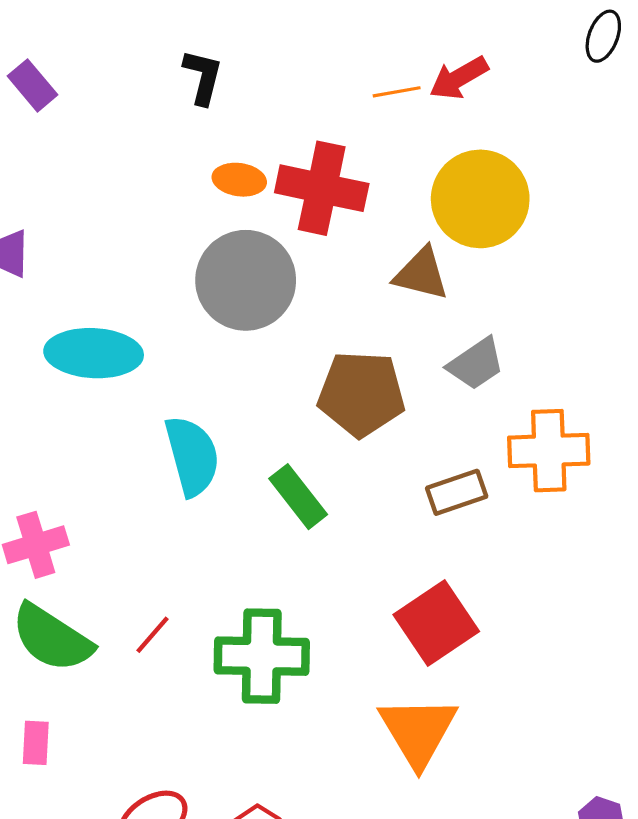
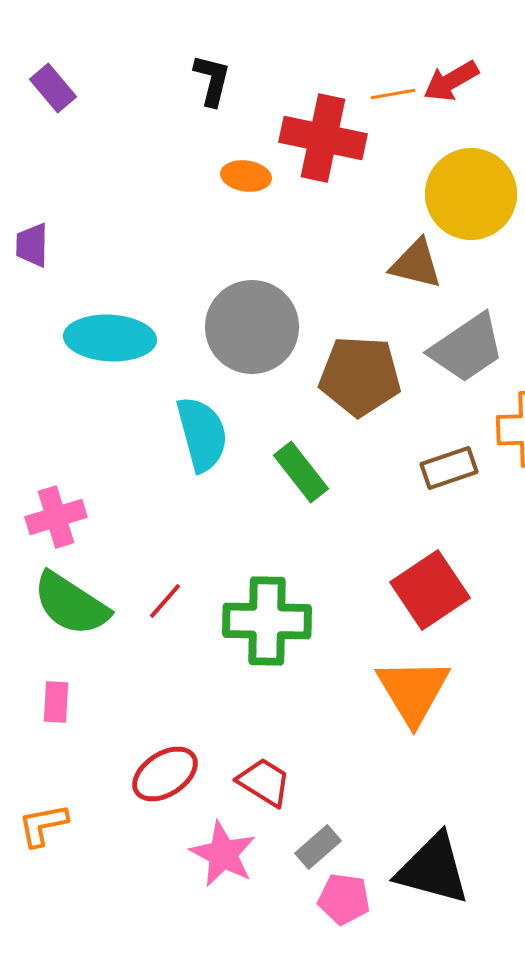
red cross: (322, 188) -> (323, 138), moved
gray circle: (246, 280) -> (252, 327), moved
gray trapezoid: (476, 364) -> (467, 348), size x1.4

